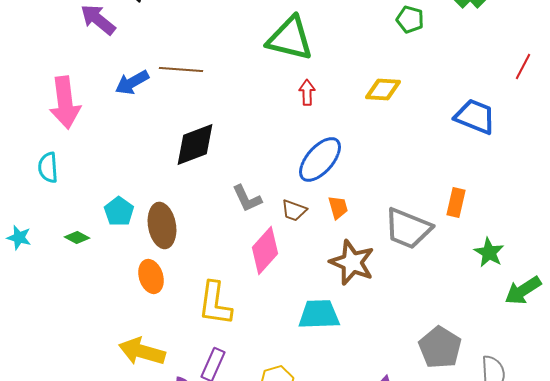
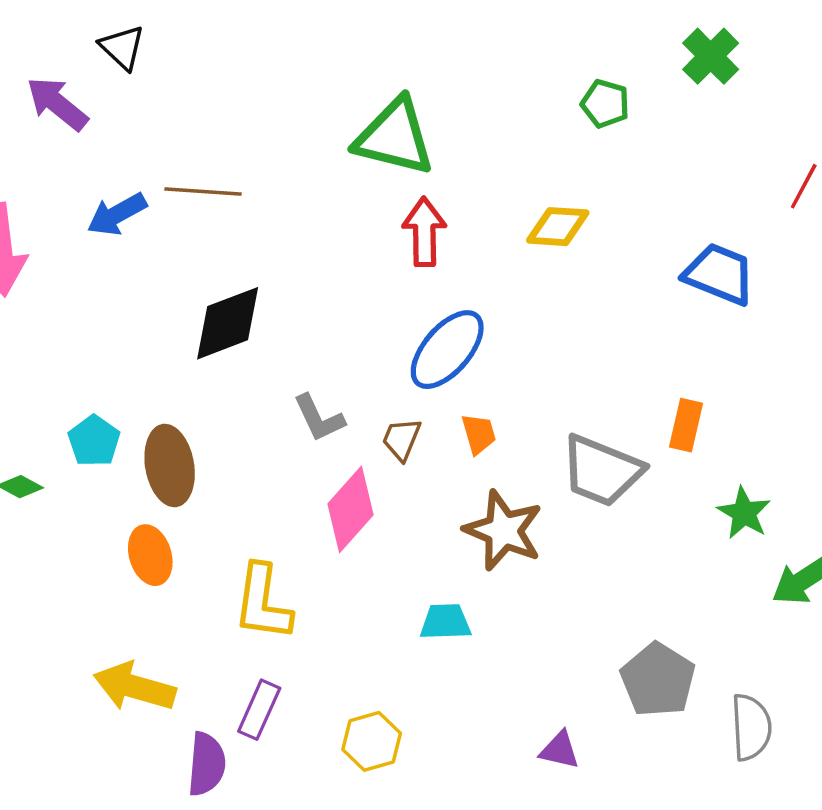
red arrow: (307, 92) -> (424, 232), size x1.5
brown trapezoid: (294, 210) -> (401, 439), turned 92
cyan trapezoid: (319, 314) -> (445, 622), size x0.7

